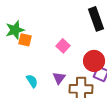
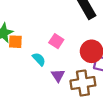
cyan semicircle: (32, 81) -> (39, 59), moved

